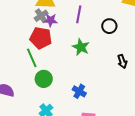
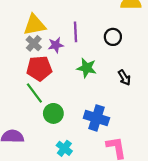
purple star: (51, 20) -> (56, 45), moved
black arrow: (122, 61) -> (124, 78), moved
blue cross: (79, 91) -> (96, 118), size x1.5

